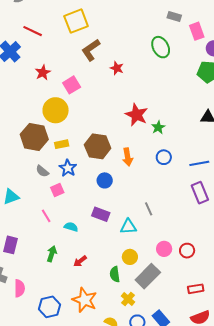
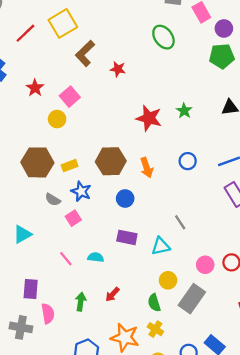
red line: (33, 31) -> (25, 33), moved, turned -60
yellow circle: (56, 110) -> (57, 119), moved, size x0.6
green star: (158, 127) -> (184, 111), moved
pink line: (46, 216) -> (66, 259), moved
green arrow: (52, 254) -> (81, 302), moved
pink semicircle: (19, 288) -> (48, 314), moved
yellow cross: (128, 299) -> (155, 329), moved

